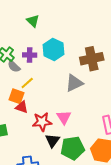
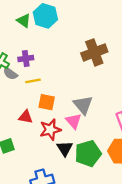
cyan hexagon: (54, 49) -> (45, 16), moved
yellow line: (27, 83) -> (33, 81), moved, turned 40
gray triangle: (74, 83) -> (83, 105), moved, turned -36
orange square: (16, 96) -> (47, 102), moved

